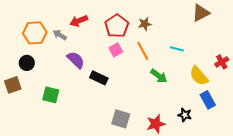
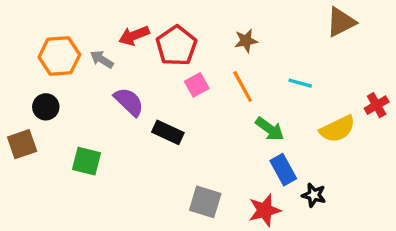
red pentagon: (117, 26) -> (176, 46), moved
yellow semicircle: (199, 76) -> (338, 129), turned -75
blue rectangle: (208, 100) -> (283, 170), moved

